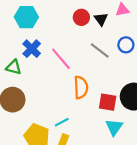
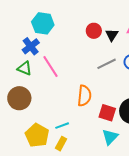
blue cross: (32, 49) -> (31, 46), moved
gray line: (100, 50) -> (107, 64), turned -72
pink line: (61, 59) -> (51, 66), moved

